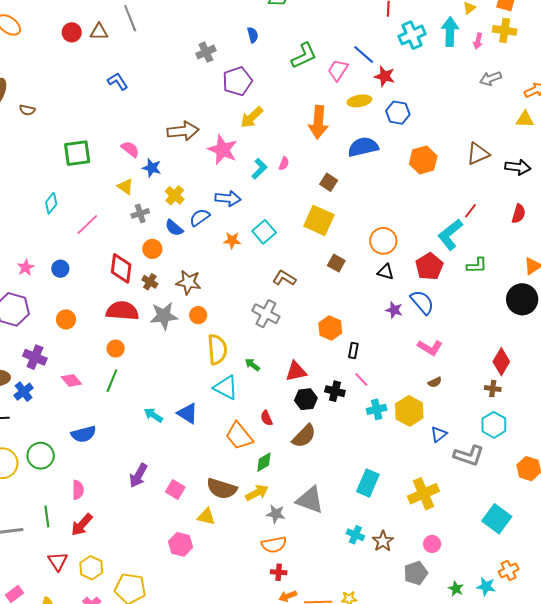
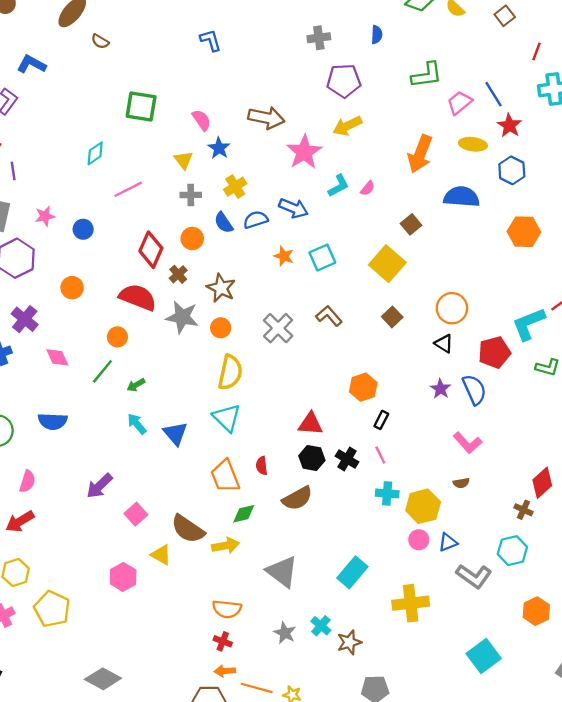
gray cross: (266, 314) -> (278, 328), moved
green arrow: (252, 365) -> (136, 385), moved, turned -84
gray star: (276, 514) -> (285, 633), moved
pink circle: (432, 544) -> (419, 540), moved

